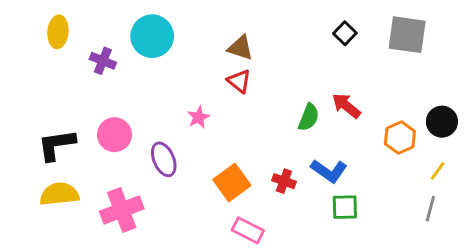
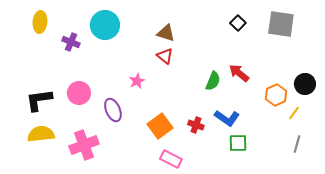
yellow line: (438, 171) -> (294, 113), moved

